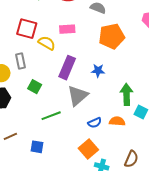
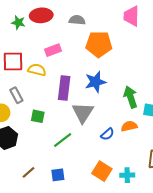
orange pentagon: (112, 36) -> (99, 44), turned 30
blue star: (98, 71) -> (95, 82), size x1.5
orange square: (88, 149) -> (102, 171), moved

